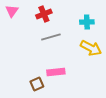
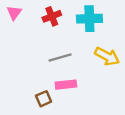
cyan cross: (87, 22) -> (89, 19), moved, size x1.5
gray line: (51, 37) -> (60, 58), moved

